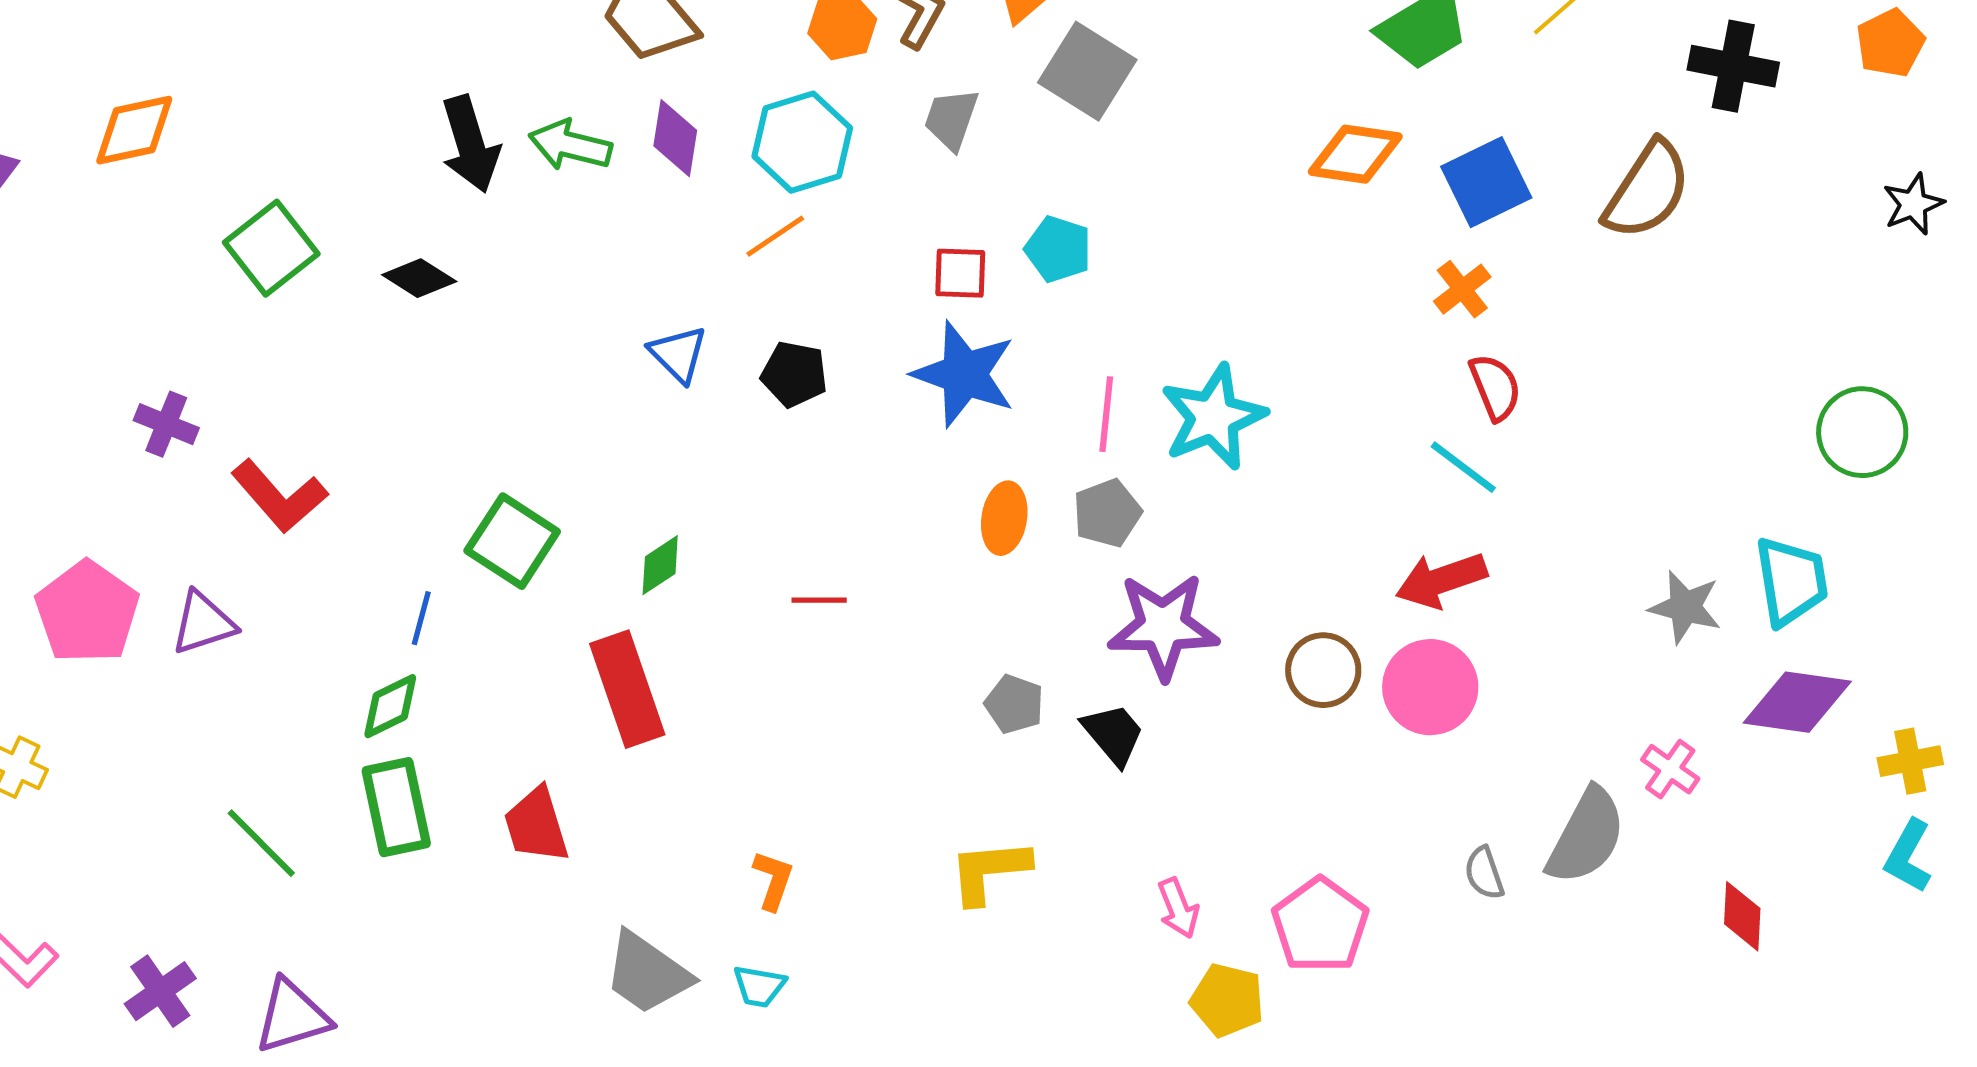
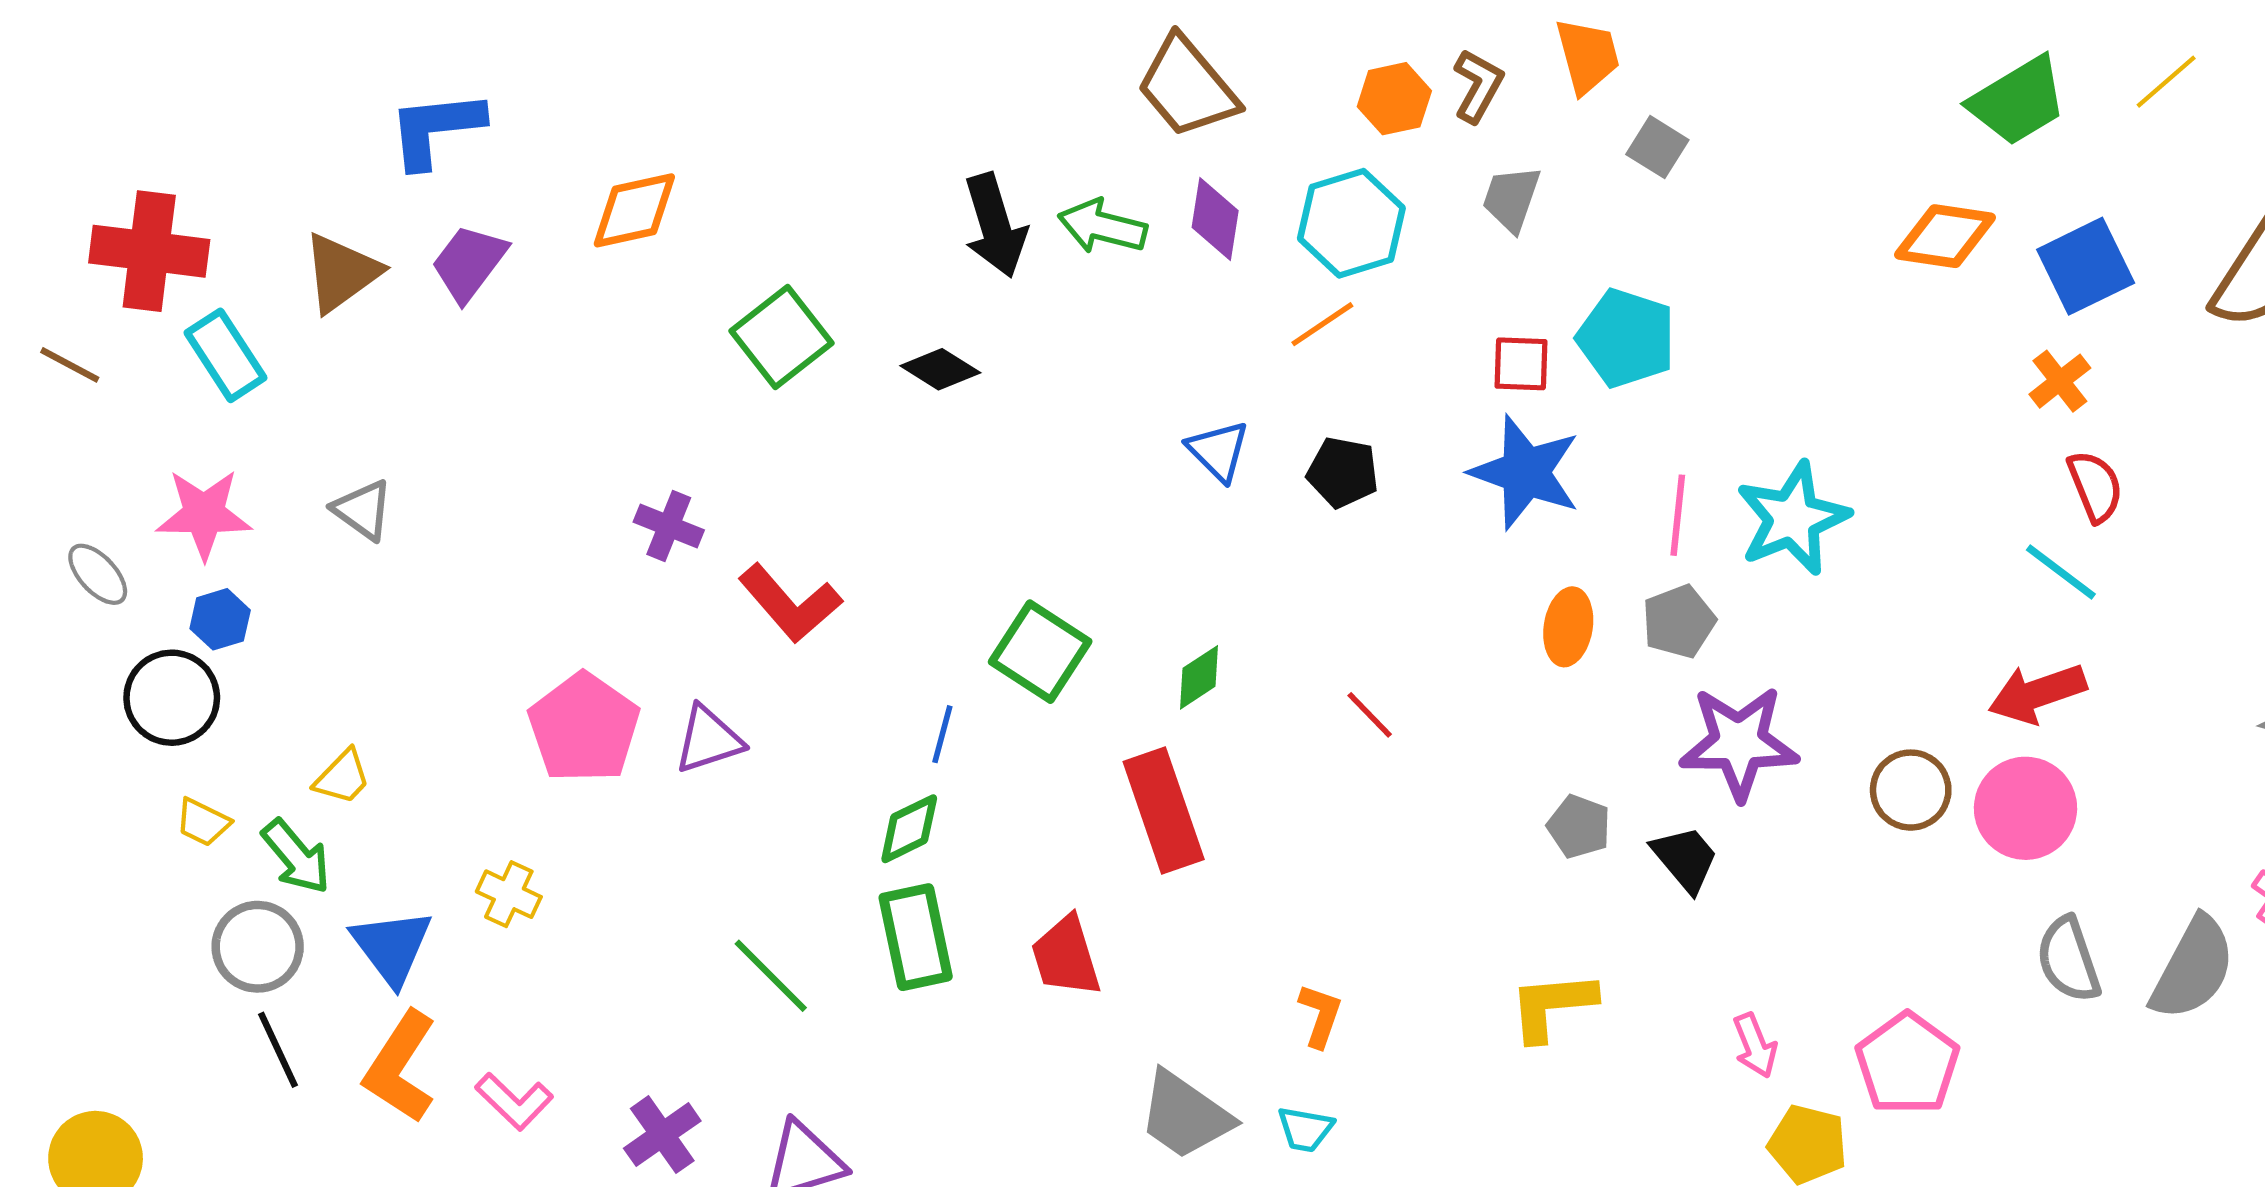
gray square: (1087, 71) -> (1657, 147), size x0.6
cyan pentagon: (1058, 249) -> (1626, 338), size x1.4
red line: (819, 600) -> (1370, 715), turned 46
gray semicircle: (1484, 873) -> (2068, 960), moved, size x1.5

